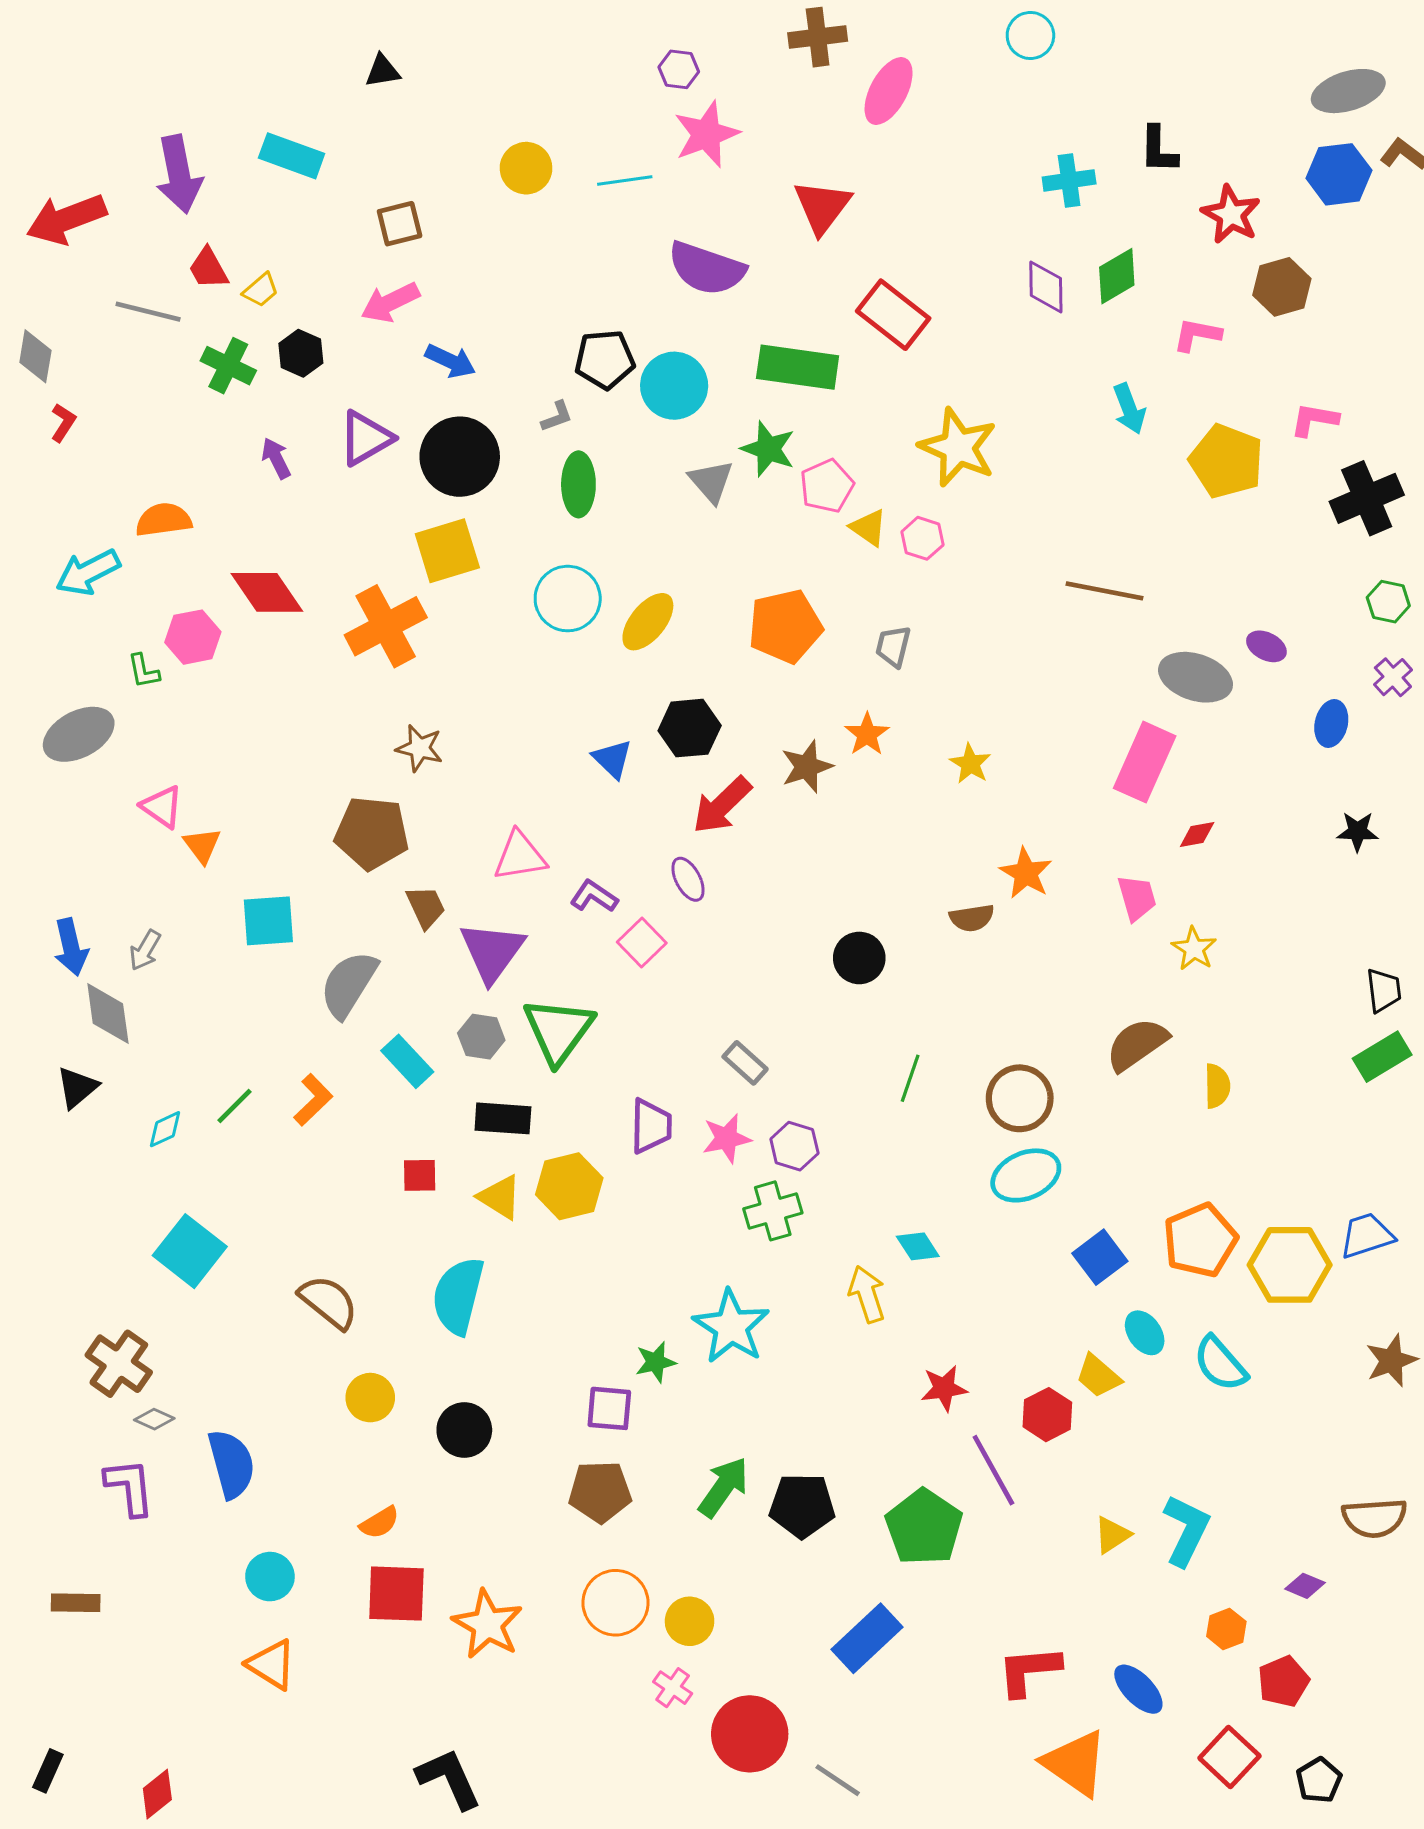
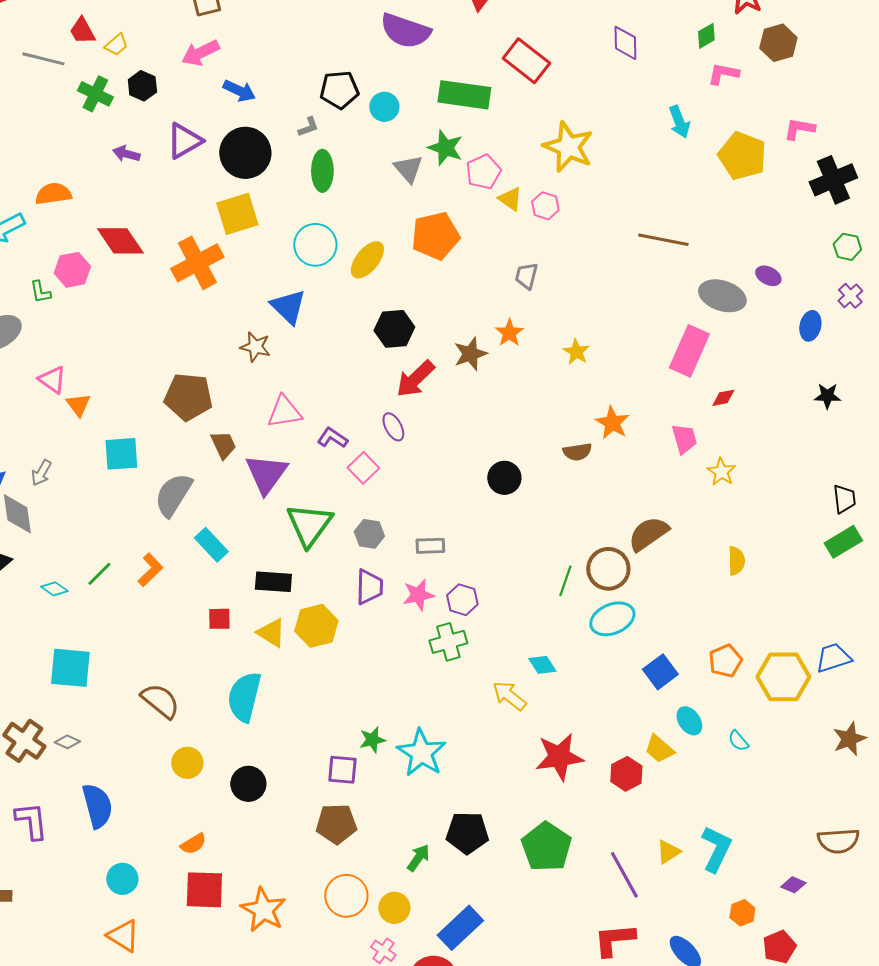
green diamond: (1117, 276) -> (706, 36), moved, size x0.7
cyan circle: (674, 386) -> (384, 107), size x0.7
purple arrow: (276, 458) -> (126, 154), turned -48
orange pentagon: (785, 626) -> (435, 236), moved
brown star: (420, 748) -> (255, 347), moved
blue triangle: (612, 759) -> (288, 307), moved, size x1.4
gray hexagon: (481, 1037) -> (369, 534), moved
brown semicircle: (1137, 1044) -> (648, 534), moved
gray rectangle: (745, 1063) -> (430, 546), turned -44
green line: (910, 1078) -> (565, 581), moved
cyan diamond: (165, 1129) -> (54, 589), turned 60
orange pentagon: (1200, 1240) -> (725, 661), size x0.7
cyan square: (190, 1251) -> (70, 668), turned -33
yellow arrow: (867, 1294) -> (509, 696), turned -33
cyan star: (731, 1327) -> (421, 753), moved
cyan semicircle: (1220, 1364) -> (738, 741), size x0.6
red star: (944, 1388) -> (559, 757), size x1.6
gray diamond: (154, 1419) -> (67, 742), moved
purple line: (993, 1470) -> (624, 875), moved
green arrow: (723, 1487) -> (418, 858), moved, size x0.7
blue rectangle: (867, 1638) -> (460, 928), moved

